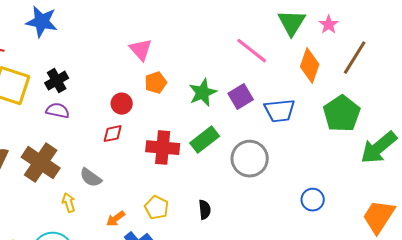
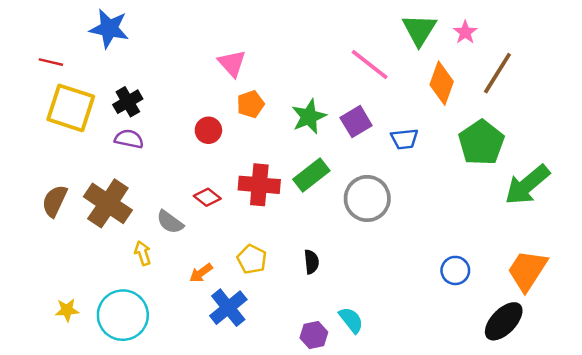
blue trapezoid: (280, 111) -> (404, 139), size x0.7
red diamond: (113, 134) -> (207, 197), moved, turned 50
blue circle: (313, 200) -> (455, 270), moved

